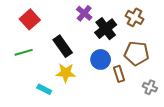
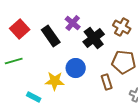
black rectangle: (63, 46) -> (51, 36), moved
blue circle: (101, 59) -> (76, 68), moved

